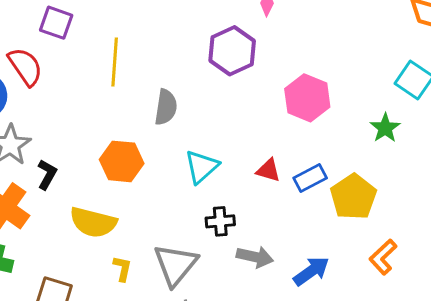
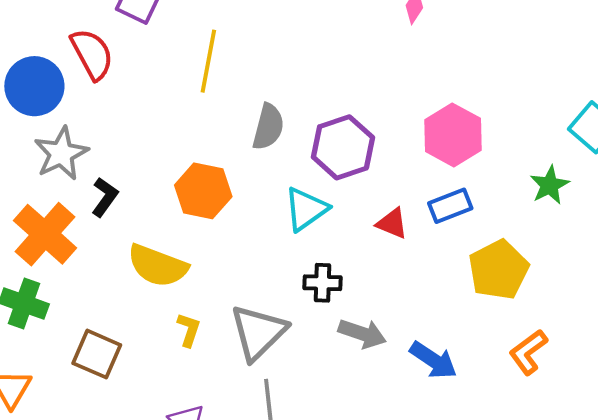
purple hexagon: (232, 51) -> (343, 147), moved
blue rectangle: (310, 178) -> (450, 206), moved
blue arrow: (311, 271) -> (433, 360), turned 63

